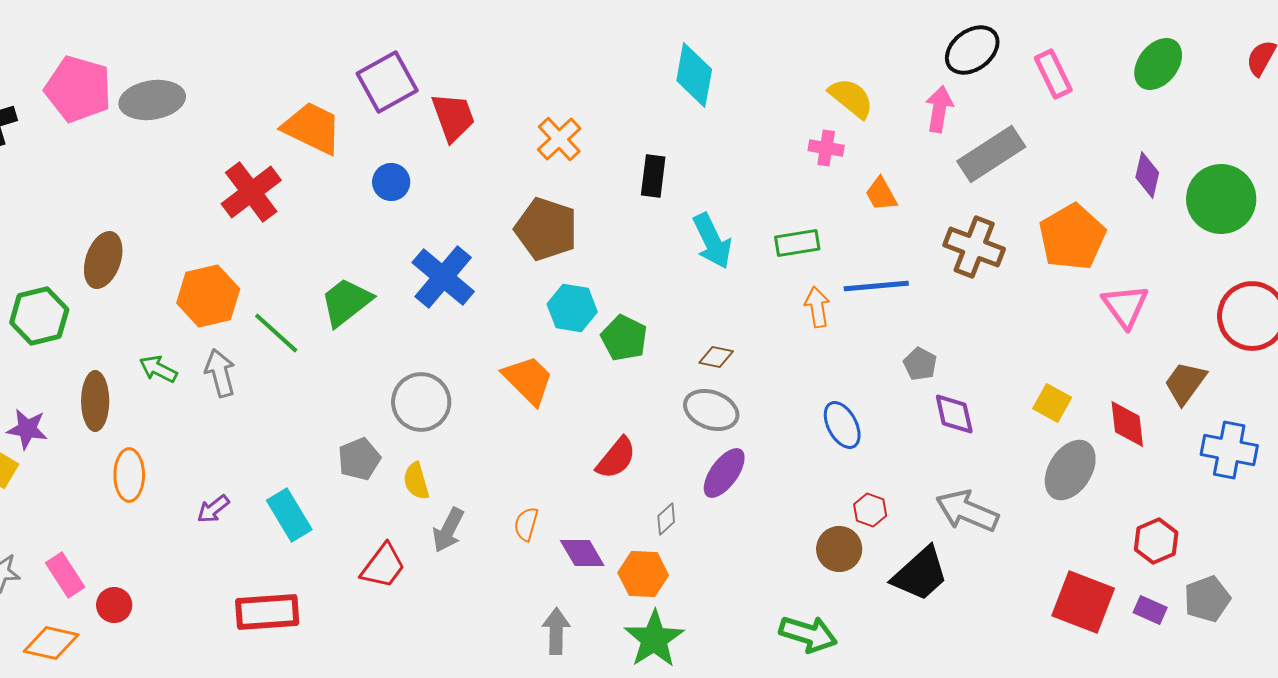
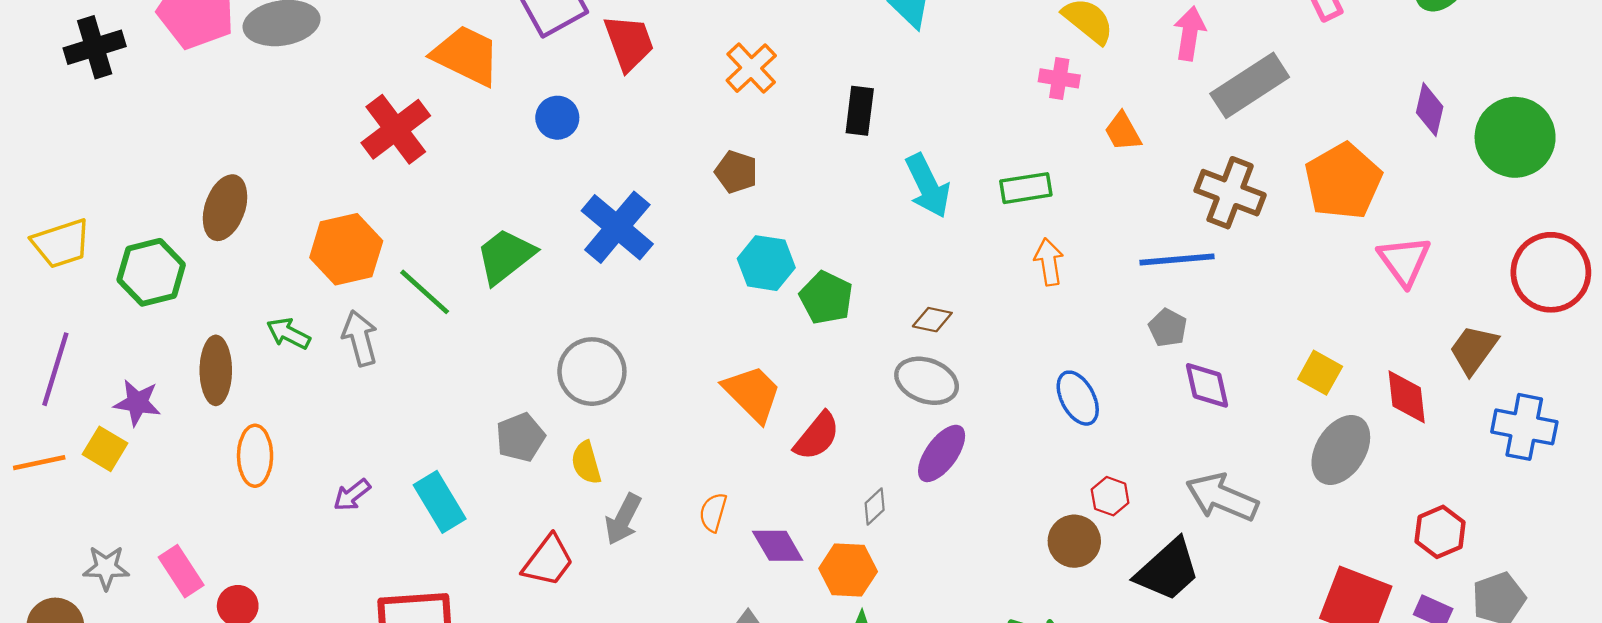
brown pentagon: (546, 229) -> (736, 172), size x0.6
blue line: (876, 286) -> (1177, 260), moved
orange trapezoid: (528, 380) -> (752, 393), moved

